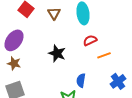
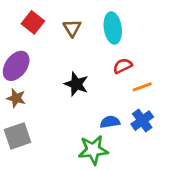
blue semicircle: (81, 80) -> (110, 122), turned 72
blue cross: (118, 81) -> (142, 121), moved

